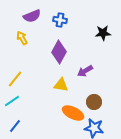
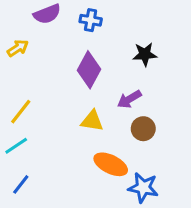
black star: (103, 33) -> (145, 54), moved
yellow arrow: (22, 38) -> (18, 48), moved, turned 88
brown circle: (94, 102) -> (143, 129), moved

